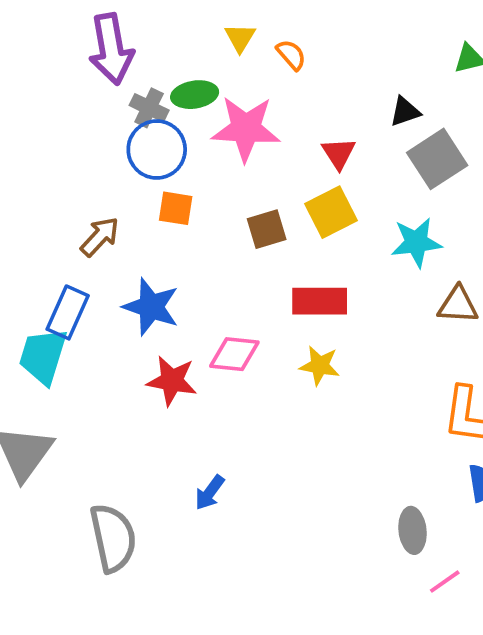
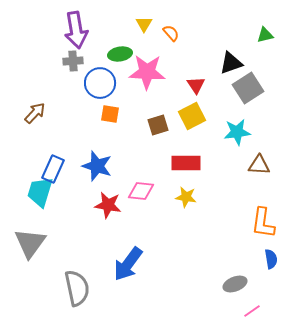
gray cross: (149, 108) -> (73, 61), moved, turned -30
black triangle: (405, 112) -> (231, 63), size x1.4
brown arrow: (100, 237) -> (35, 113), moved
blue arrow: (210, 493) -> (128, 264), size x1.8
gray ellipse: (413, 530) -> (235, 284), turned 75

